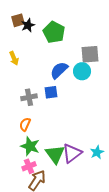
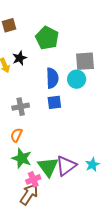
black star: (28, 25) -> (20, 58), moved
blue semicircle: (59, 70) -> (52, 78), turned 132
blue square: (51, 92) -> (54, 102), moved
pink cross: (29, 166) -> (33, 179), moved

